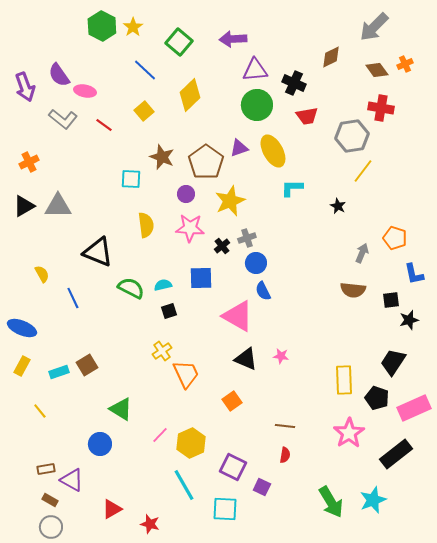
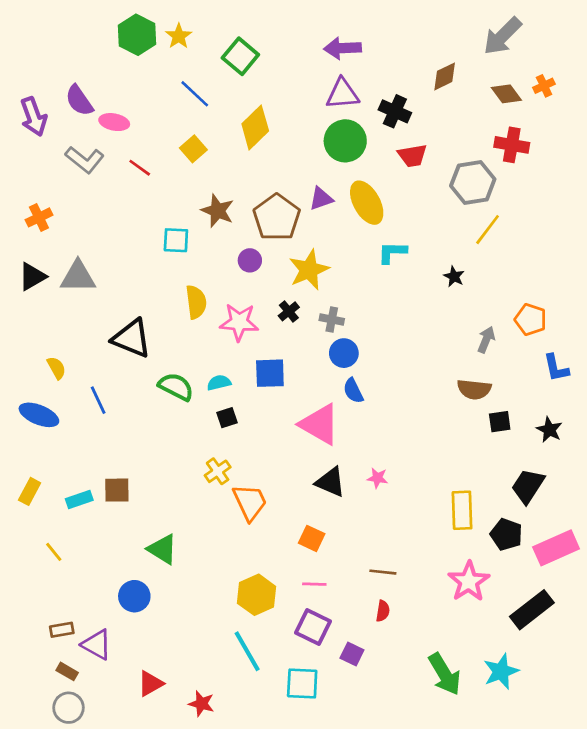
purple arrow: (233, 39) -> (343, 48), moved
pink star: (190, 228) -> (239, 322), moved
gray cross: (247, 238) -> (332, 320), turned 30
black cross: (222, 246) -> (289, 311), moved
black square: (391, 300) -> (500, 422), moved
black star: (409, 320) -> (549, 430), turned -30
blue ellipse: (22, 328) -> (39, 415), moved
brown square: (87, 365) -> (117, 490), turned 30
orange square: (232, 401) -> (312, 538), turned -30
pink line: (160, 435) -> (314, 584), moved, turned 48

